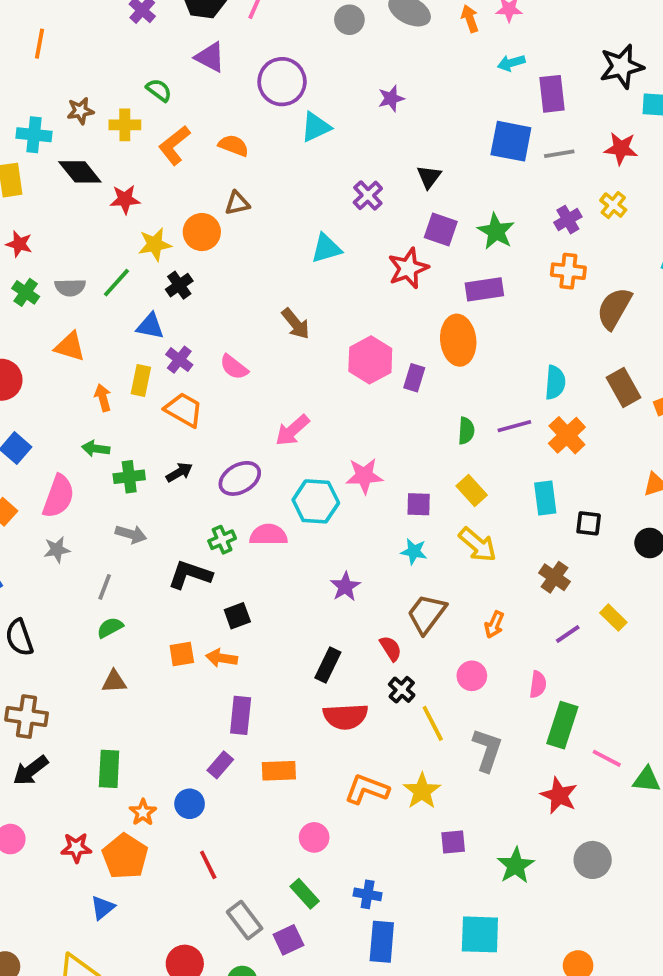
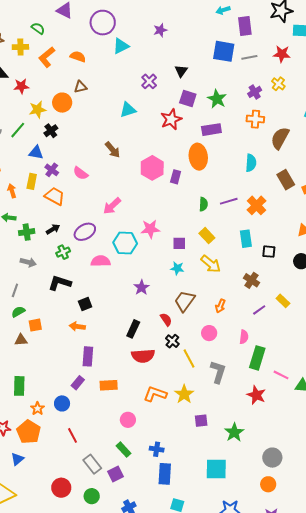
cyan semicircle: (555, 382) -> (251, 163), moved
green cross: (222, 540) -> (63, 252), moved
orange square: (182, 654) -> (35, 325), moved
gray circle: (593, 860) -> (272, 458), moved

